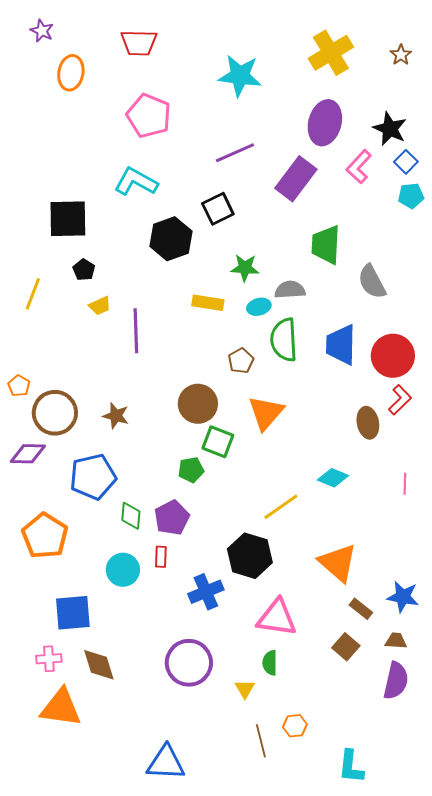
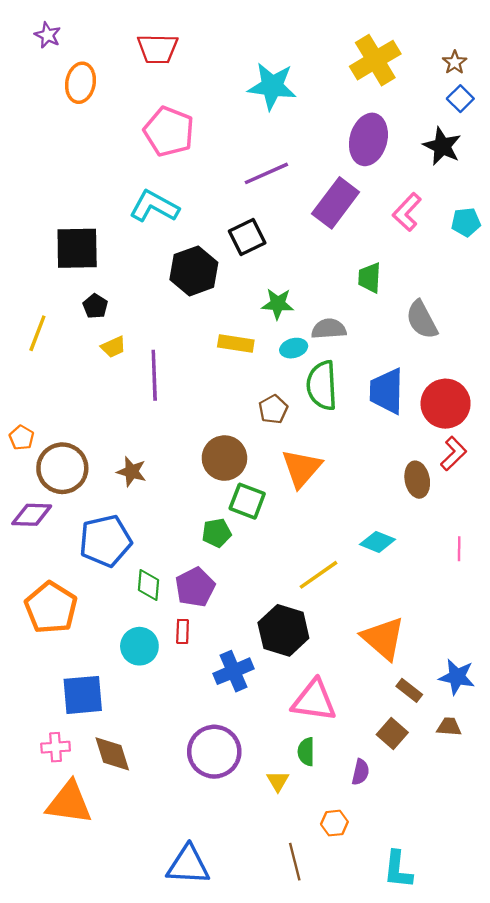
blue square: (406, 162) -> (460, 99), moved
pink L-shape: (359, 167) -> (407, 212), moved
green trapezoid: (326, 245) -> (370, 278), size x0.7
purple semicircle: (396, 681) -> (361, 772), moved, size x0.6
brown line: (261, 741) -> (295, 862), moved

